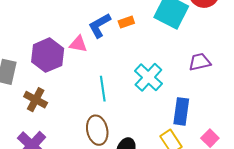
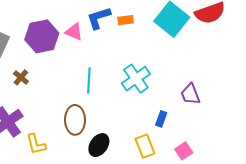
purple trapezoid: (200, 62) -> (190, 94), moved, turned -110
brown cross: (36, 100) -> (21, 77), size x0.7
blue rectangle: (181, 111) -> (161, 119), size x0.6

